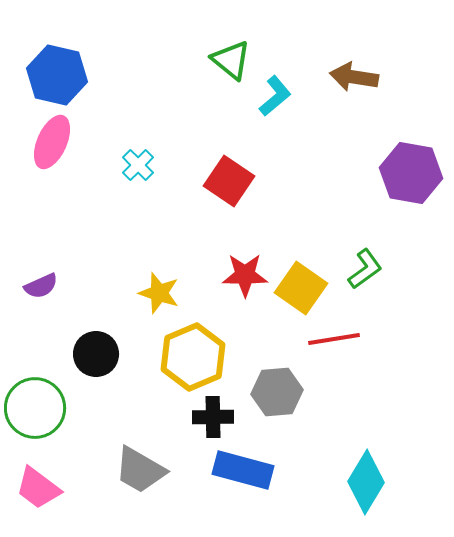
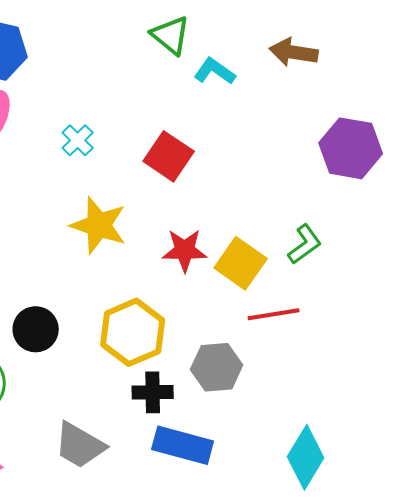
cyan L-shape: (275, 96) -> (215, 71), turned -105
yellow star: (159, 293) -> (99, 225), moved, size x1.4

